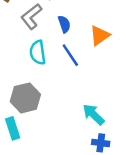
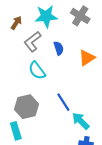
cyan semicircle: (38, 52) -> (37, 70), turned -30
blue line: (70, 55) -> (63, 102), moved

